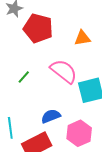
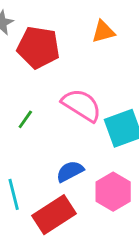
orange triangle: (82, 38) -> (103, 32), moved

